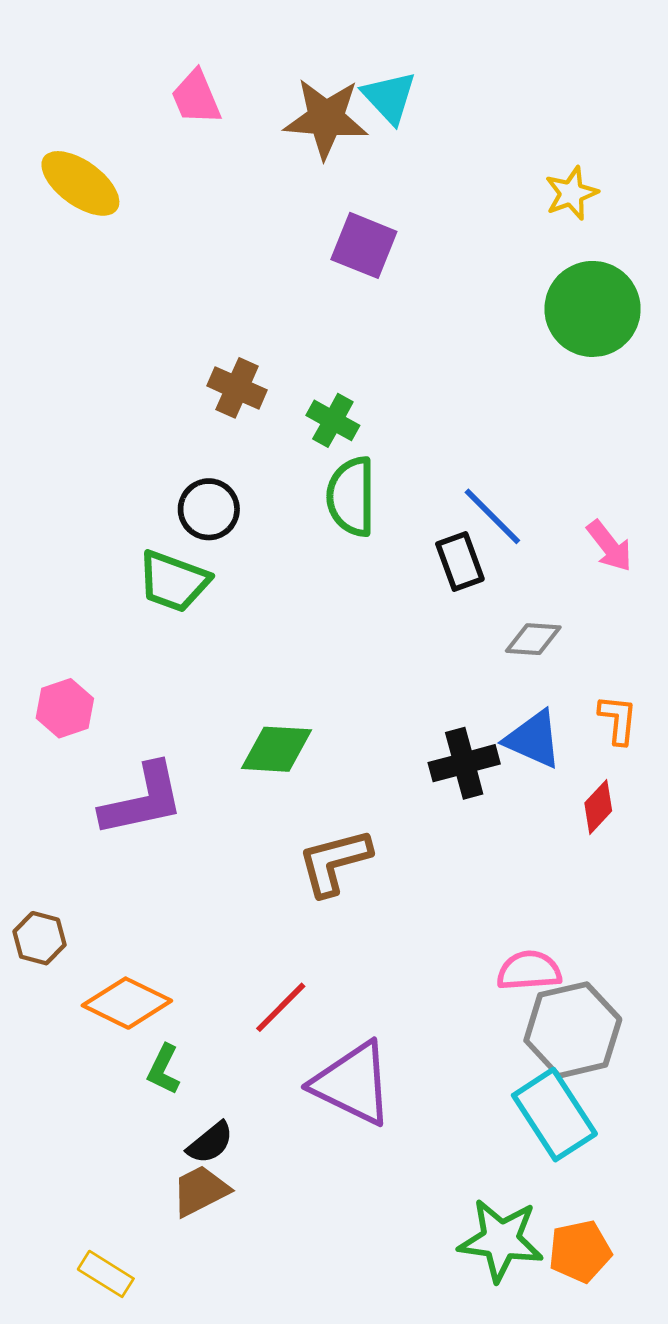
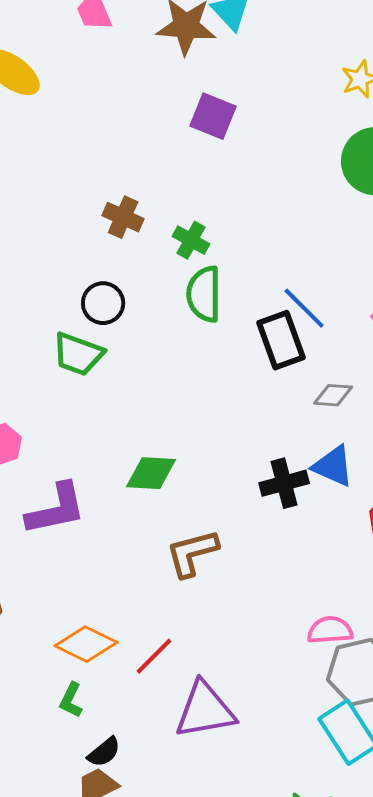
black rectangle: (460, 561) -> (281, 340), size x1.4
orange diamond: (127, 1003) -> (86, 644), moved
purple triangle: (353, 1083) -> (205, 710), turned -36

